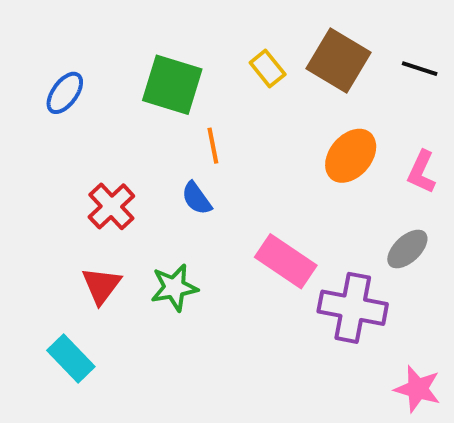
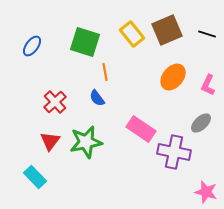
brown square: (338, 60) -> (167, 30), turned 36
yellow rectangle: (268, 69) -> (132, 34), size x1.4
green star: (174, 288) -> (86, 142), size x1.4

